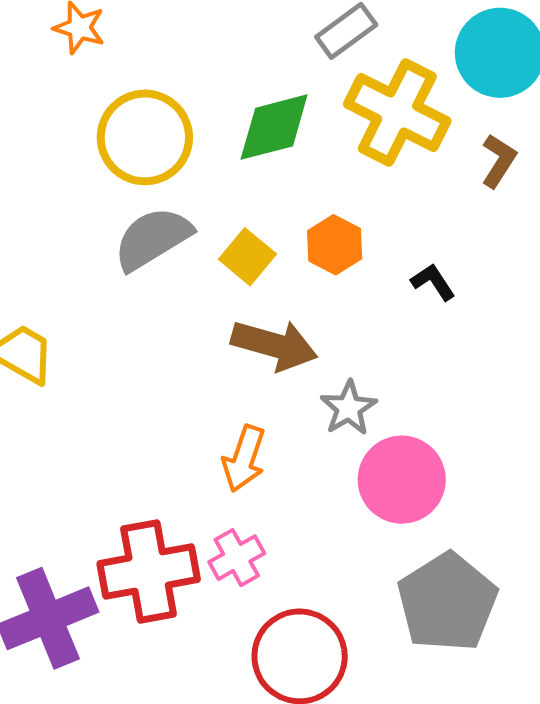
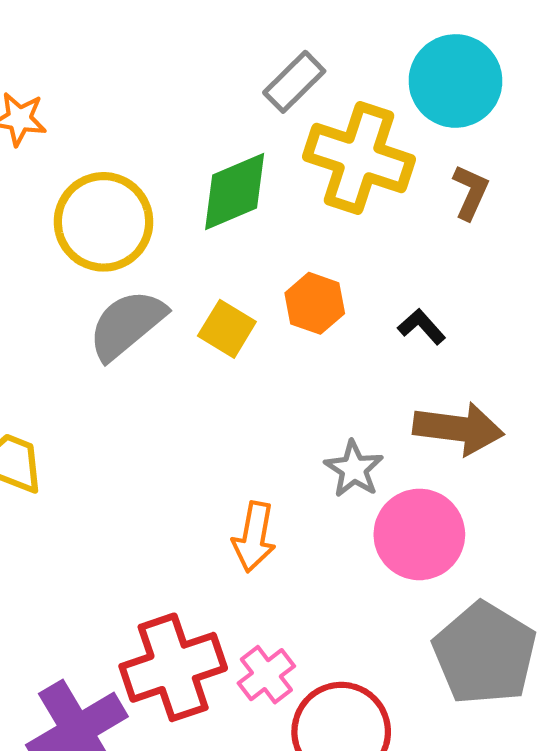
brown arrow: (274, 345) -> (458, 429), moved
pink cross: (237, 558) -> (266, 675), moved

